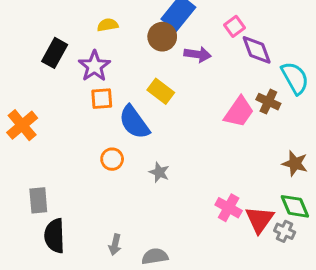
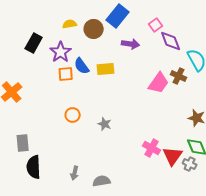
brown circle: (162, 37) -> (94, 29), moved
yellow rectangle: (161, 91) -> (106, 69), turned -42
blue semicircle: (134, 122) -> (82, 66), moved, size x0.7

